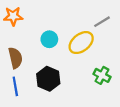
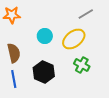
gray line: (102, 22) -> (86, 14), moved
green cross: (102, 75) -> (82, 65), moved

